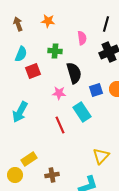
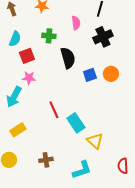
pink star: (59, 93) -> (29, 78), moved
cyan rectangle: (82, 112) -> (76, 123), moved
yellow triangle: (101, 156) -> (95, 141), turned -30
yellow rectangle: (29, 159) -> (18, 130), moved

